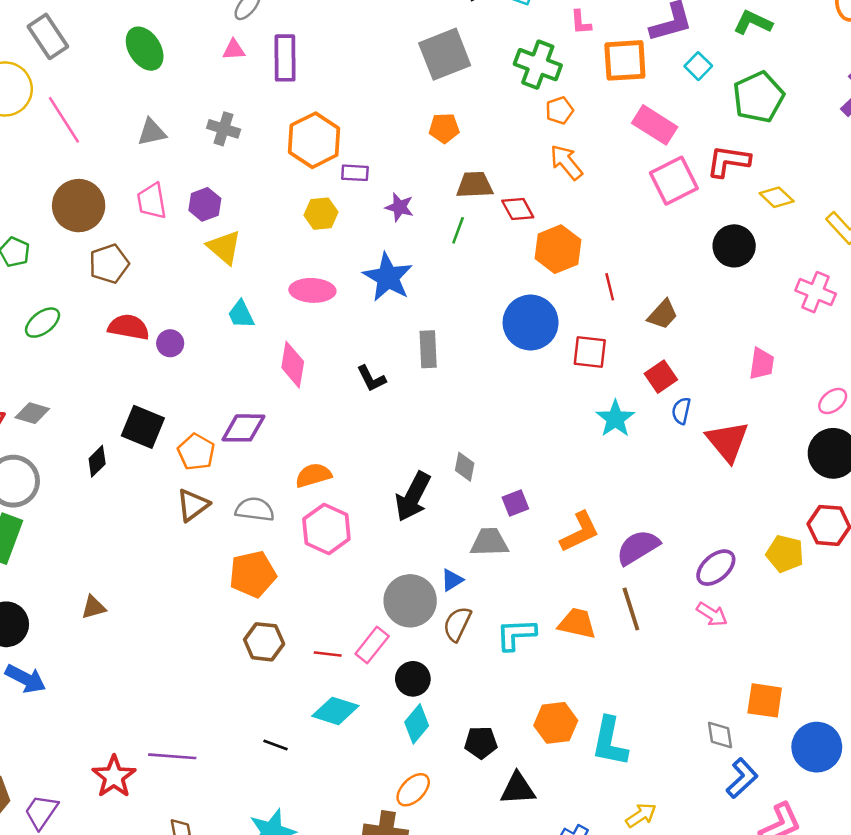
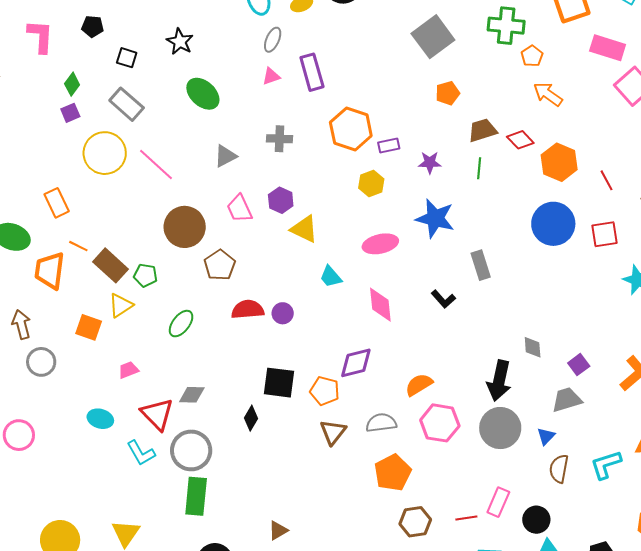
gray circle: (410, 601) -> (500, 428), moved

